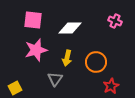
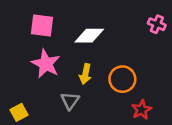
pink cross: (115, 21) -> (157, 24), moved
pink star: (36, 50) -> (46, 64), turned -30

